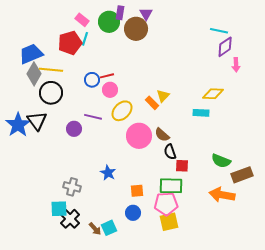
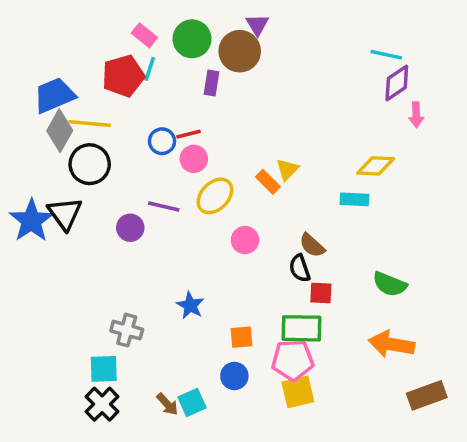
purple rectangle: (120, 13) -> (211, 83), moved
brown semicircle: (162, 135) -> (312, 245), moved
pink circle: (139, 136) -> (245, 240), size x0.6
brown rectangle: (242, 175) -> (427, 395), moved
black cross: (70, 219) -> (102, 404), moved

